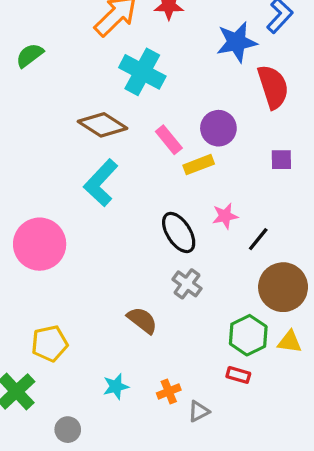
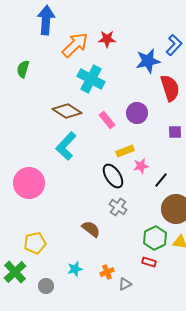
green semicircle: (30, 55) -> (23, 69), turned -36
yellow rectangle: (199, 165) -> (125, 151), moved
gray circle: (68, 430) -> (46, 286), moved

